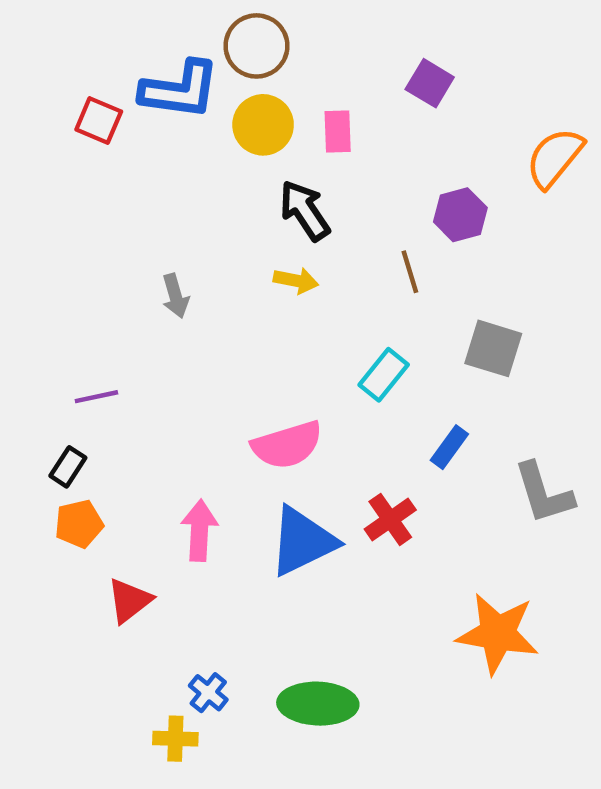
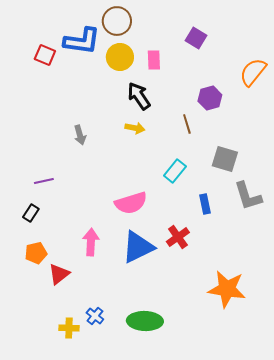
blue rectangle: (449, 447) -> (205, 204), turned -48
gray L-shape: (544, 493) -> (248, 196), moved
orange pentagon: (79, 524) -> (36, 253), moved
yellow cross: (175, 739) -> (69, 328), moved

